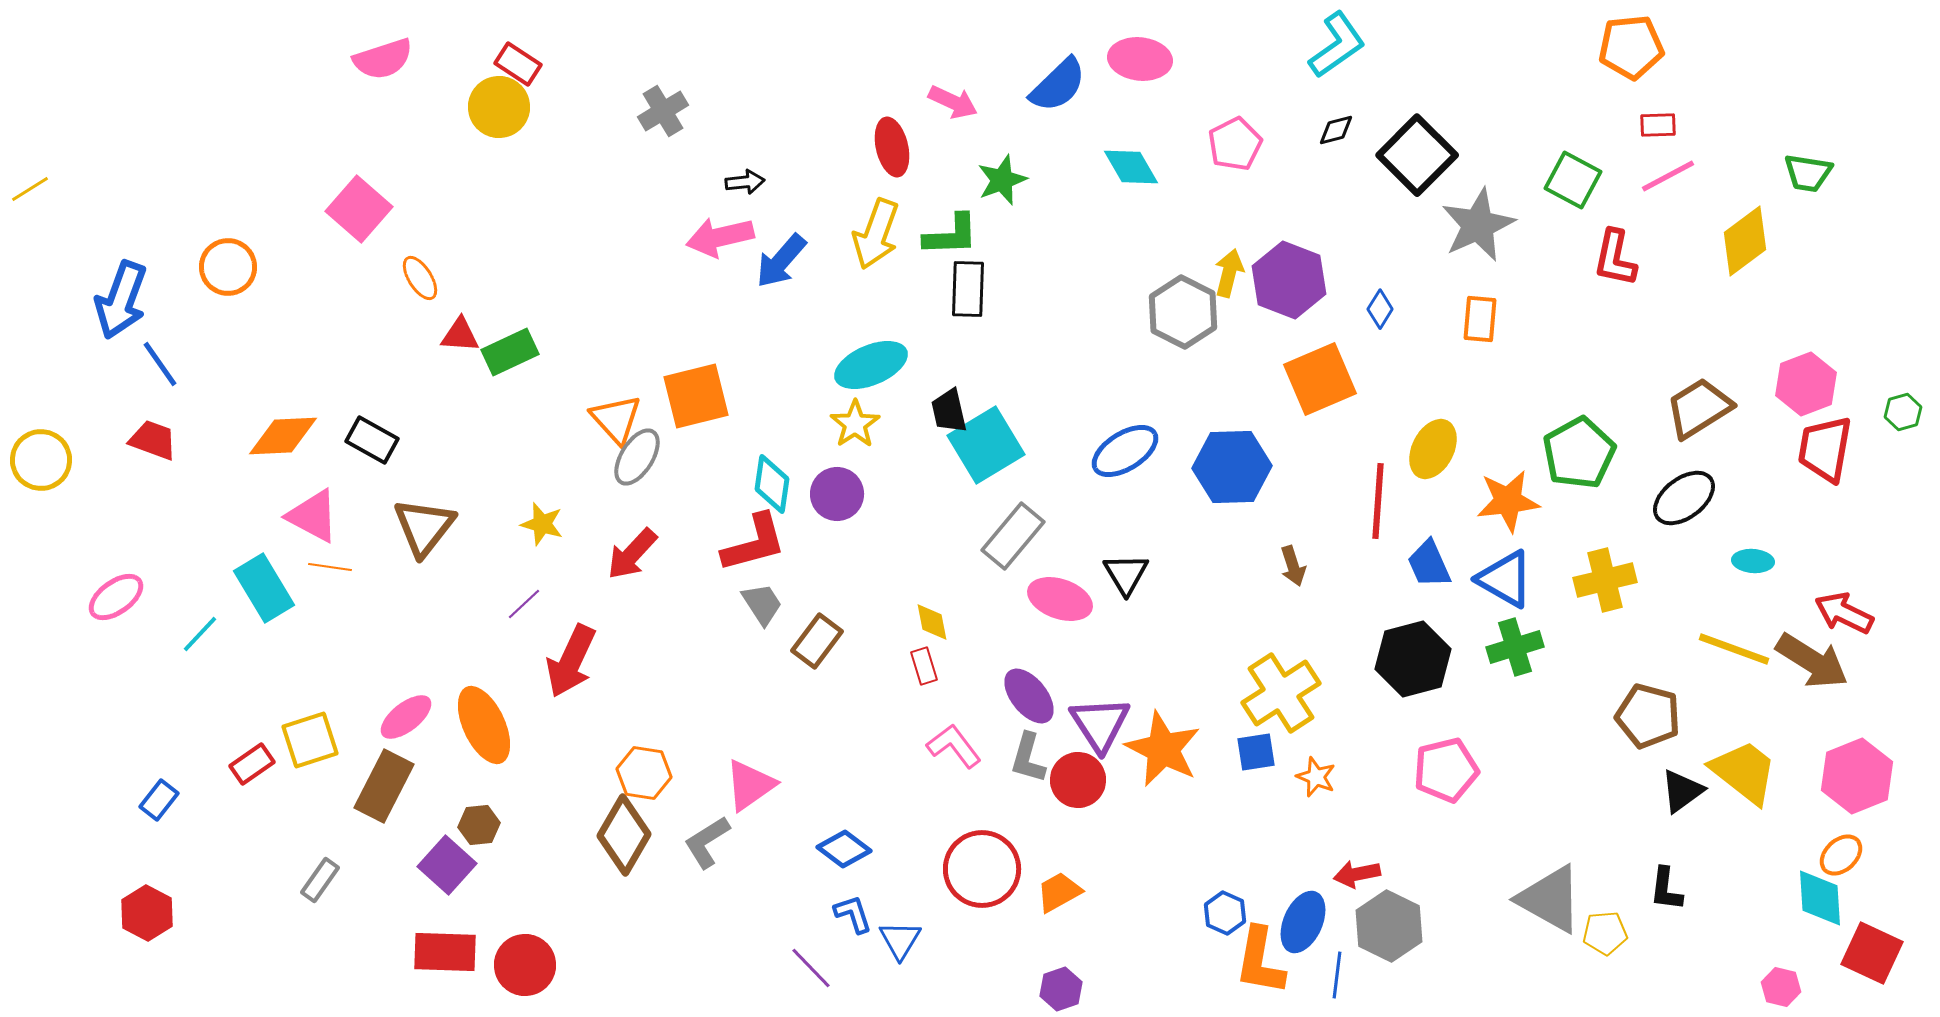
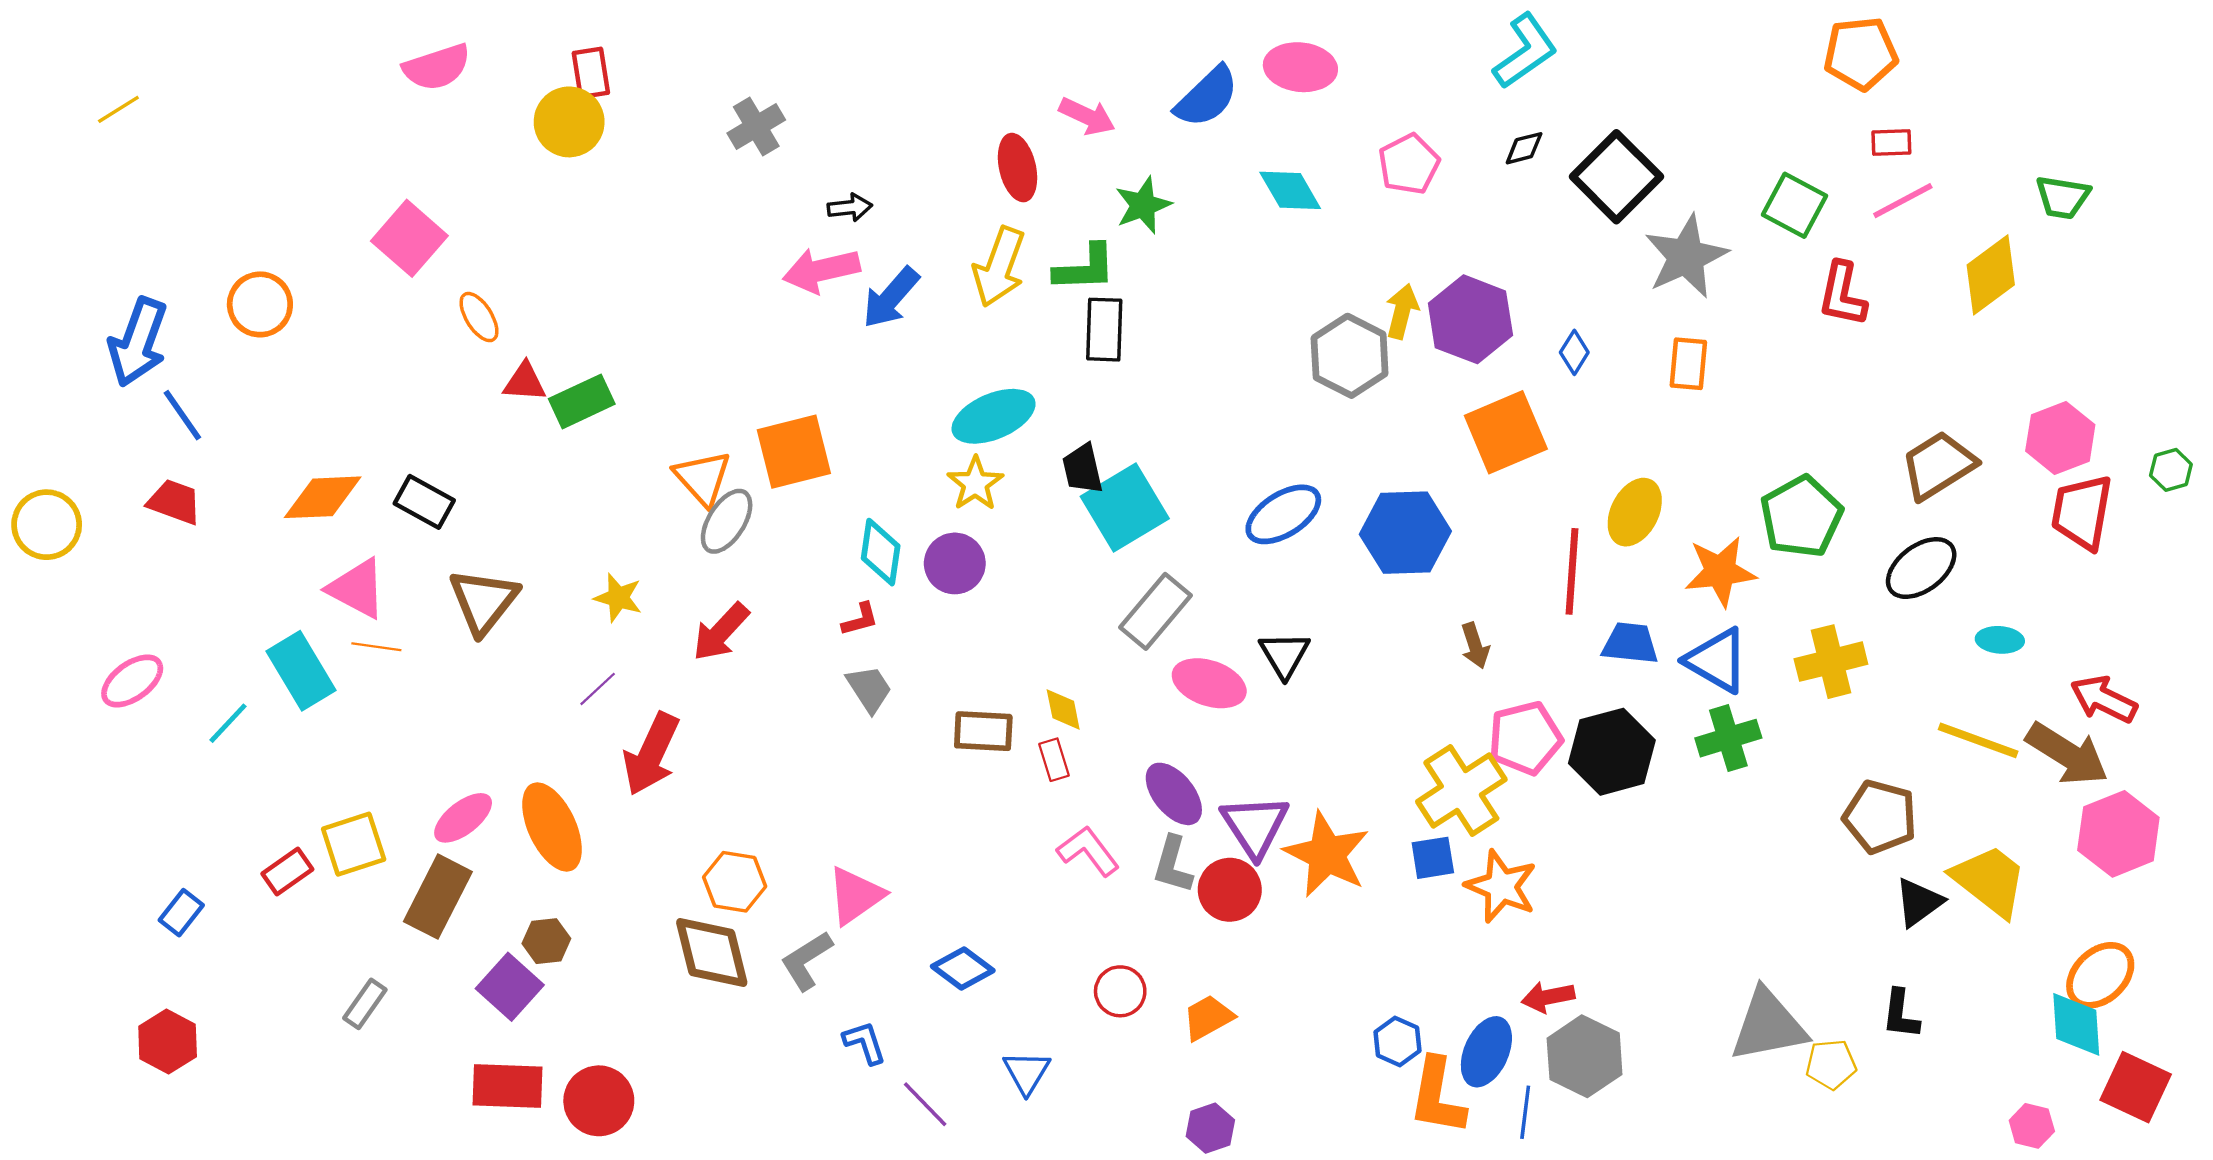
red rectangle: (518, 64) -> (591, 73), turned 48
yellow line: (30, 189) -> (118, 109), moved
red L-shape: (754, 543) -> (860, 619), size x0.5
blue trapezoid: (1429, 564) -> (1630, 643), turned 120
brown rectangle: (817, 641) -> (983, 731), moved, turned 56
pink pentagon: (1446, 770) -> (1525, 738), moved
pink hexagon: (1857, 776) -> (2118, 834), moved
orange star: (1316, 777) -> (1501, 886), size x1.6
brown diamond: (624, 835) -> (712, 953), turned -44
orange ellipse: (1841, 855) -> (2100, 975), size x1.4
red circle: (982, 869) -> (1120, 991), size x0.6
gray triangle: (1550, 899) -> (1768, 1026), turned -40
blue L-shape: (853, 914) -> (865, 1043), moved

